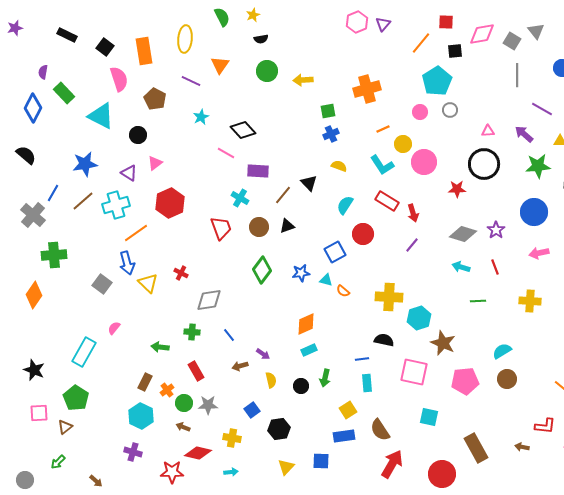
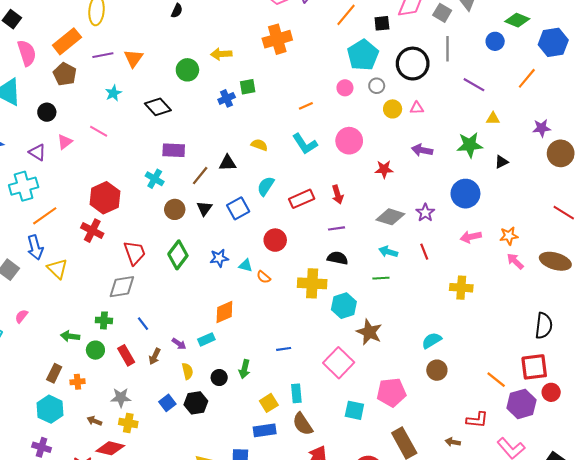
black semicircle: (261, 39) -> (177, 11), turned -56
orange rectangle: (144, 51) -> (67, 41), moved, turned 60
orange triangle: (220, 65) -> (134, 58), moved
green circle: (267, 71) -> (187, 70), moved
purple line: (191, 81) -> (103, 55), turned -36
orange cross: (367, 89) -> (277, 39), moved
blue cross: (331, 134) -> (227, 98), moved
purple arrow: (524, 134) -> (422, 150), moved, turned -30
yellow circle: (403, 144) -> (393, 109), moved
pink line: (226, 153) -> (99, 131), moved
black circle: (484, 164) -> (413, 64), moved
black triangle: (309, 183) -> (228, 163), turned -48
red rectangle: (387, 201) -> (302, 199), moved, turned -55
red hexagon: (170, 203) -> (105, 198), moved
black triangle: (287, 226) -> (204, 208), turned -35
red trapezoid: (221, 228) -> (135, 253), moved
red circle: (363, 234) -> (275, 240), moved
purple line: (412, 245) -> (336, 228), turned 42
blue square: (335, 252) -> (238, 208), moved
red cross: (181, 273) -> (92, 231), moved, size x1.5
green line: (478, 301) -> (381, 278), moved
black semicircle: (384, 340) -> (338, 258), moved
cyan rectangle: (309, 350) -> (206, 339), moved
brown arrow: (240, 366) -> (155, 356), turned -49
red rectangle: (196, 371) -> (126, 355), moved
pink square: (414, 372) -> (339, 363), turned 32
pink pentagon: (465, 381) -> (391, 392), moved
cyan rectangle: (367, 383) -> (296, 393), moved
orange cross: (167, 390) -> (77, 382), turned 32
green circle: (184, 403) -> (95, 350), moved
black hexagon: (279, 429) -> (196, 403), moved
yellow cross: (232, 438) -> (128, 423), moved

